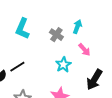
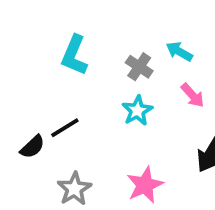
cyan arrow: (77, 27) -> (179, 51), turned -80
cyan star: (63, 65) -> (137, 111), moved

